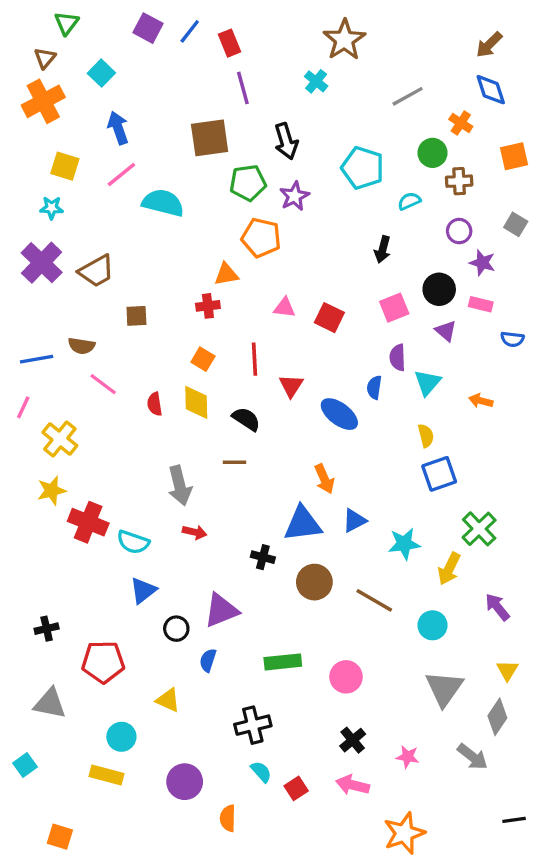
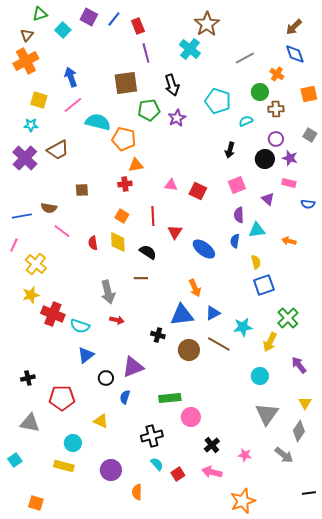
green triangle: (67, 23) -> (40, 14), turned 35
cyan square: (101, 73) -> (63, 30), moved
cyan cross: (316, 81) -> (190, 49), size x1.5
orange pentagon: (261, 238) -> (124, 139), moved
brown trapezoid: (96, 271) -> (58, 150), moved
black circle: (439, 289) -> (265, 159), moved
cyan triangle: (428, 382) -> (257, 230), turned 42
blue semicircle: (374, 387) -> (235, 241), moved
brown line: (374, 600) -> (219, 344), moved
pink circle: (346, 677) -> (191, 417), moved

